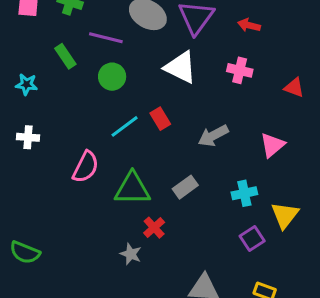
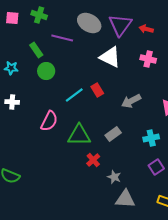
red arrow: (249, 25) -> (146, 29), moved
green circle: (112, 77) -> (46, 71), moved
gray star: (131, 254) -> (114, 177), moved

